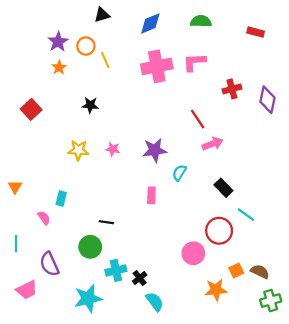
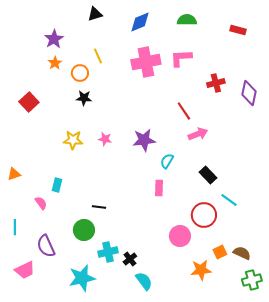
orange circle: (86, 46) -> (80, 73), moved
orange triangle: (15, 187) -> (14, 174), turned 40
pink rectangle: (151, 195) -> (159, 188), moved

